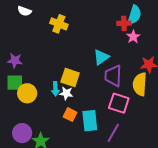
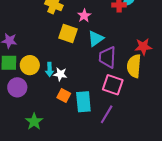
pink star: (133, 37) -> (84, 16), moved
yellow square: (70, 78) -> (68, 34), moved
yellow circle: (27, 93) -> (30, 65), moved
purple circle: (22, 133) -> (17, 87), moved

